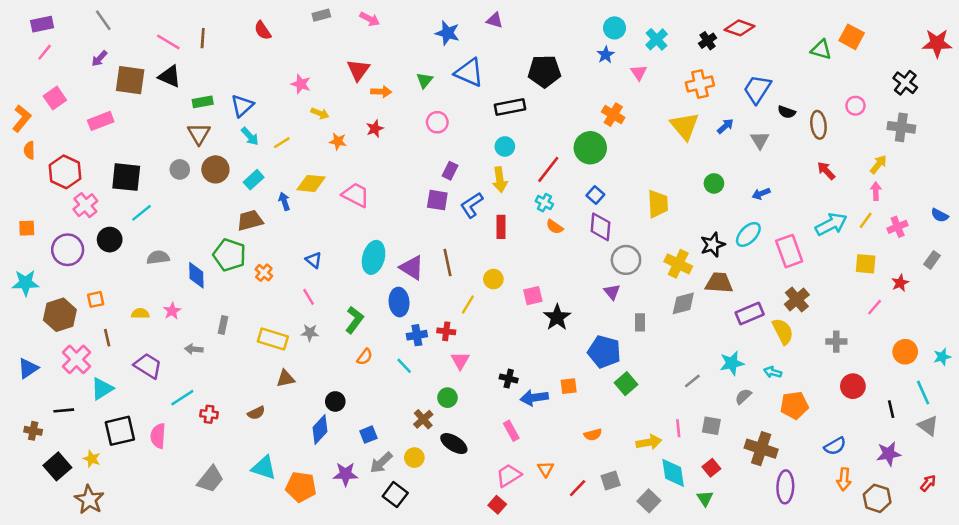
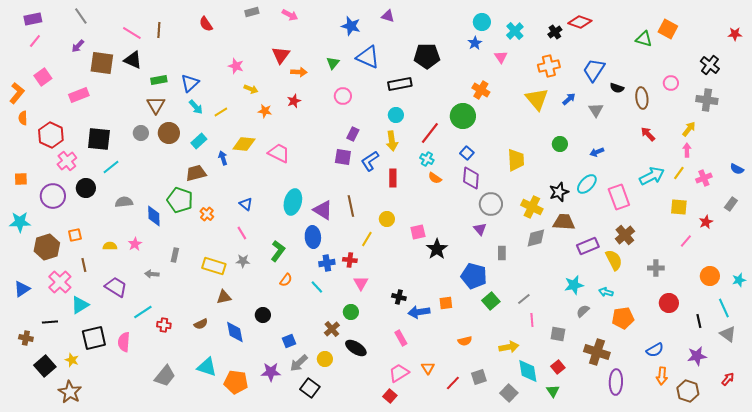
red star: (937, 43) -> (735, 34), size x0.6
gray line: (692, 381) -> (524, 299), moved
pink line: (678, 428) -> (532, 320), moved
blue diamond: (320, 430) -> (235, 332), moved, turned -55

